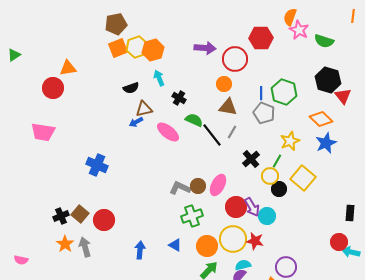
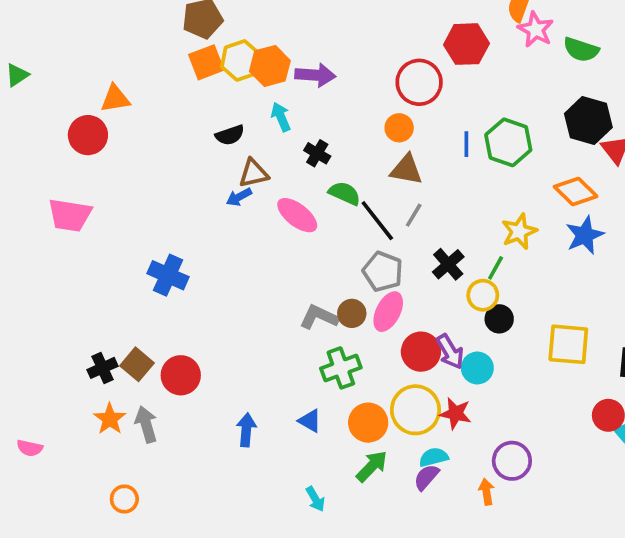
purple arrow: (205, 48) -> (315, 75), moved
gray pentagon: (264, 113) -> (383, 272), moved
yellow square: (303, 178) -> (568, 344), moved, turned -35

